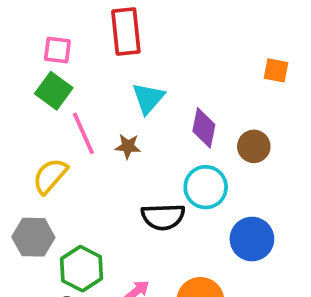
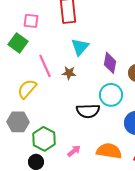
green square: (54, 91) -> (18, 43), moved

